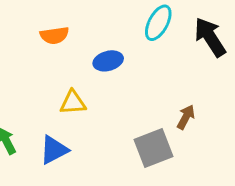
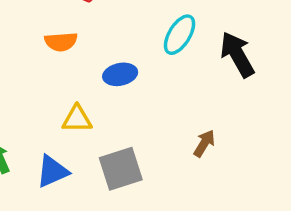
gray square: (154, 148) -> (121, 169), moved

